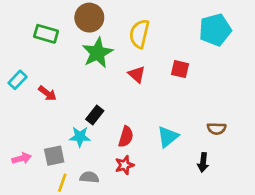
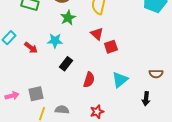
green star: (97, 53) -> (68, 18), size x0.7
red square: (180, 69) -> (111, 47), moved, turned -32
cyan star: (80, 137) -> (55, 41), moved
red star: (125, 165) -> (97, 112), moved

